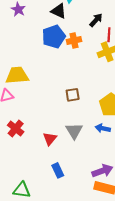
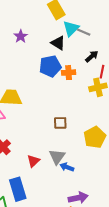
blue arrow: (103, 128) -> (67, 167), moved
blue rectangle: (58, 170) -> (18, 189), moved, size x1.6

